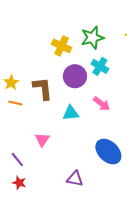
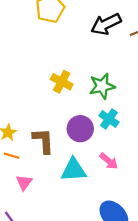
yellow cross: (62, 46) -> (62, 82), moved
cyan triangle: (71, 113) -> (73, 170), size x1.4
pink triangle: (42, 140) -> (24, 182), moved

